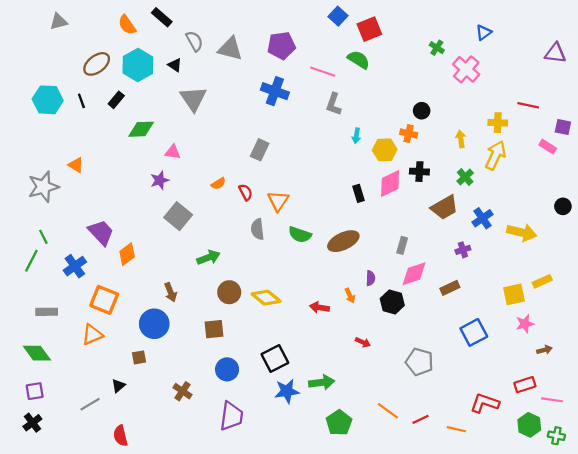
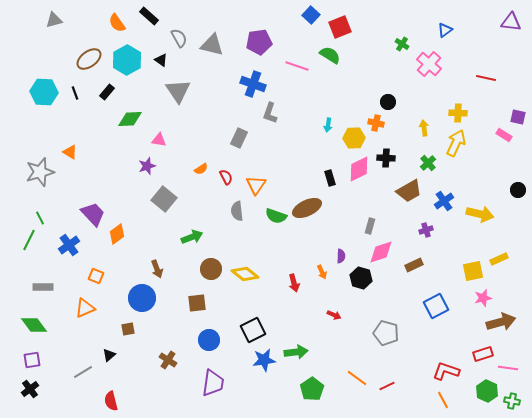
purple triangle: (555, 53) -> (511, 22), moved
gray L-shape: (334, 104) -> (270, 113), moved
red line: (528, 105) -> (486, 78), moved
brown ellipse: (343, 241) -> (307, 208), moved
orange square: (104, 300) -> (96, 276), size x0.6
red arrow: (319, 307) -> (294, 283), turned -114
brown arrow: (544, 350) -> (501, 322), size x2.0
orange line: (456, 429) -> (443, 400), moved, turned 48

